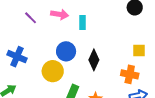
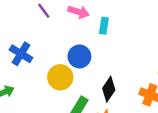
black diamond: (94, 60) -> (109, 89), moved

